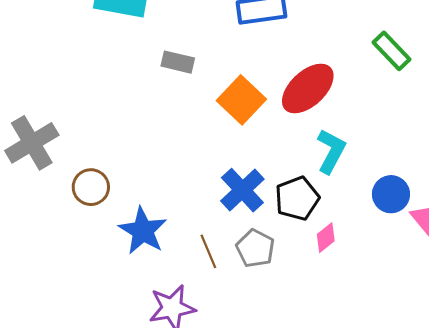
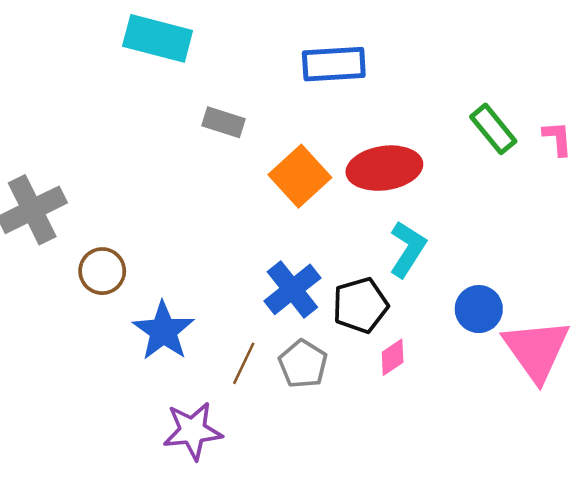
red ellipse: (308, 89) -> (384, 168), turned 30
brown line: (208, 251) -> (244, 363), turned 44

